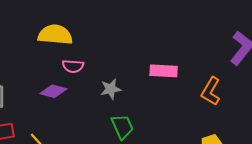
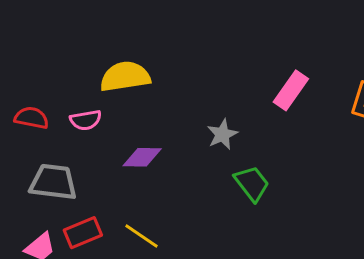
pink semicircle: (73, 66) -> (86, 120), moved
pink rectangle: (164, 71) -> (291, 90), turned -44

